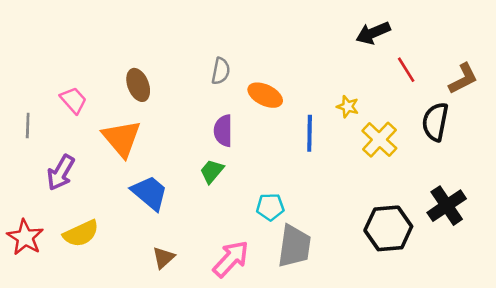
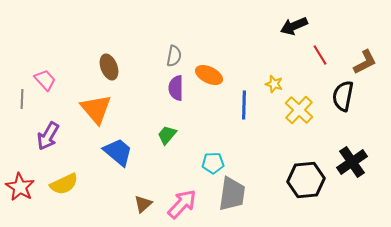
pink trapezoid: (73, 100) -> (45, 80), moved
purple semicircle: (223, 131) -> (176, 88), moved
brown triangle: (164, 258) -> (143, 204), moved

